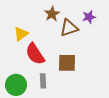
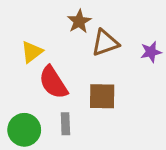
purple star: (89, 17) -> (151, 52), moved

